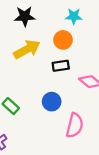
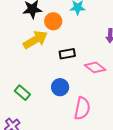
orange circle: (63, 40) -> (53, 21), moved

